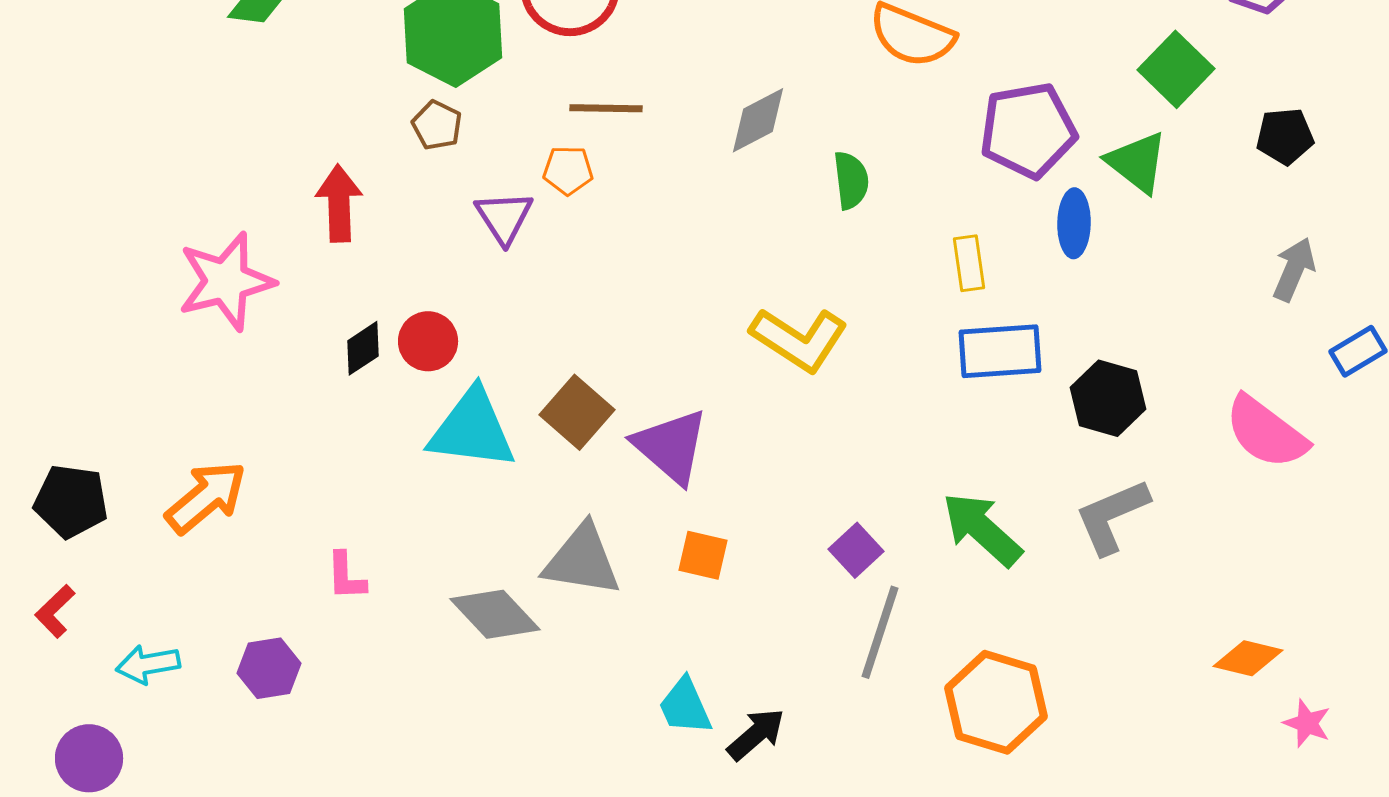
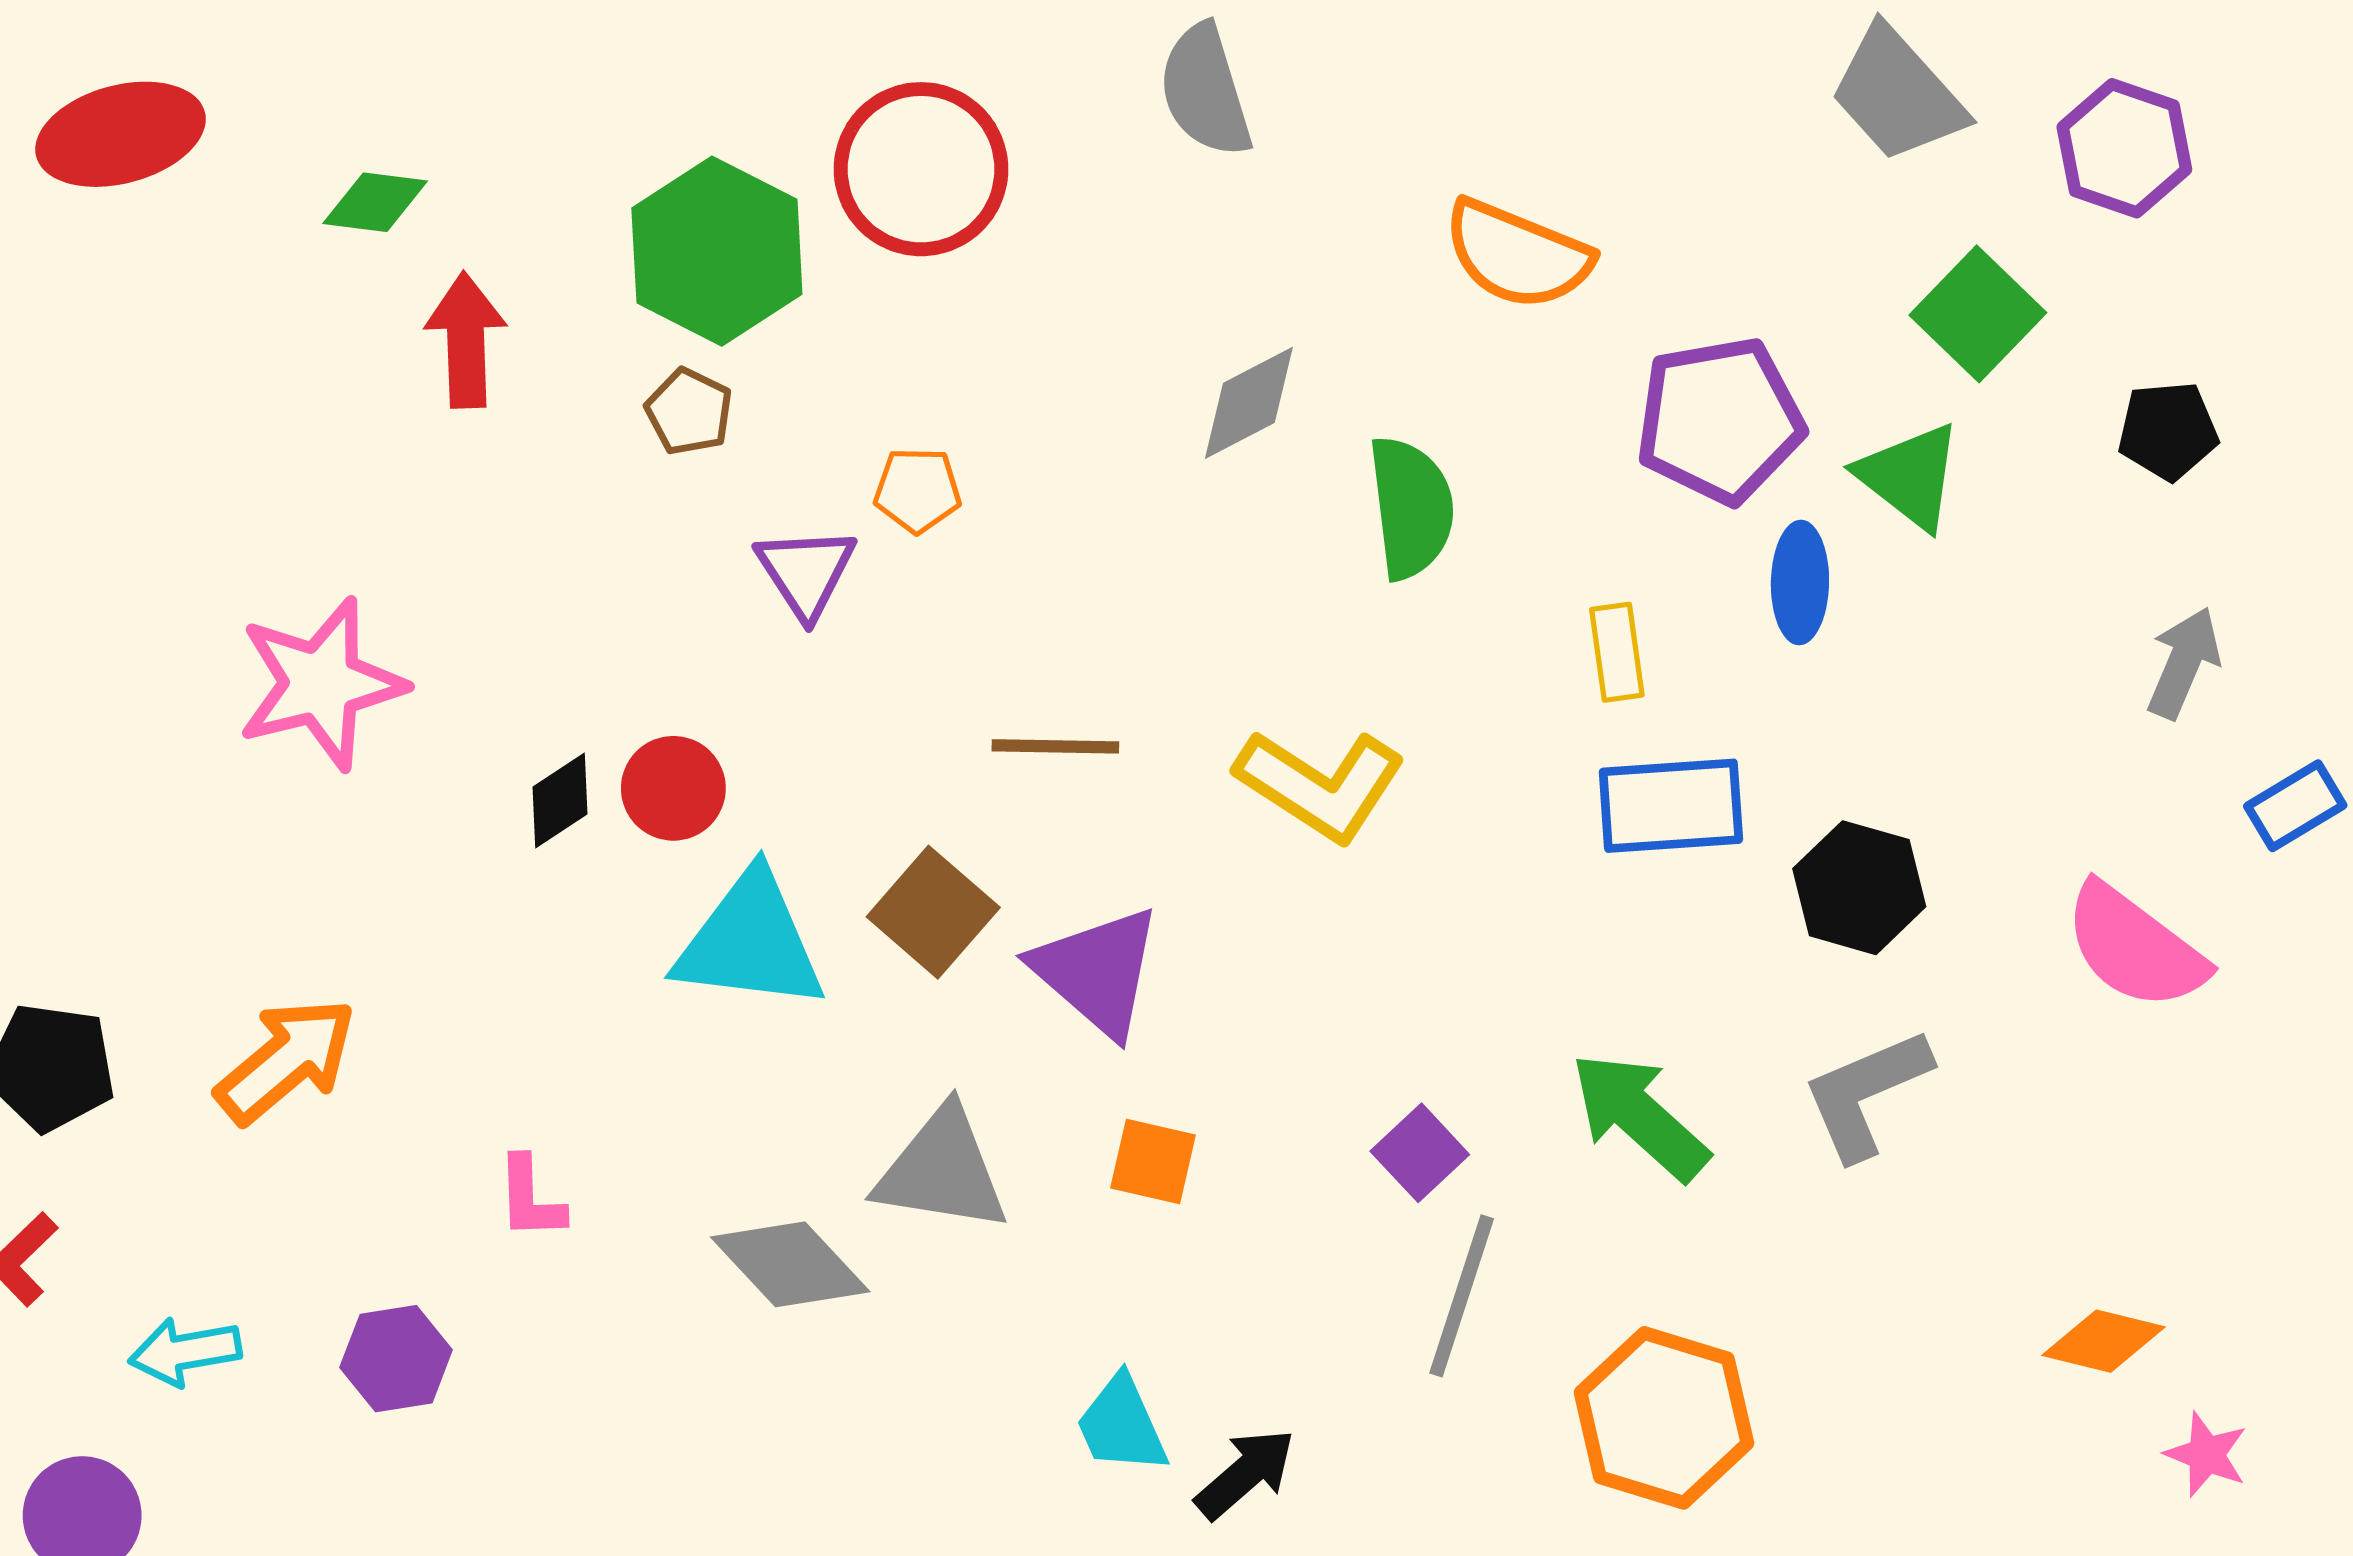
brown line: (606, 108) -> (1055, 746), moved
green semicircle: (851, 180) -> (1411, 508), size x1.4
red arrow: (339, 203) -> (466, 340), moved

